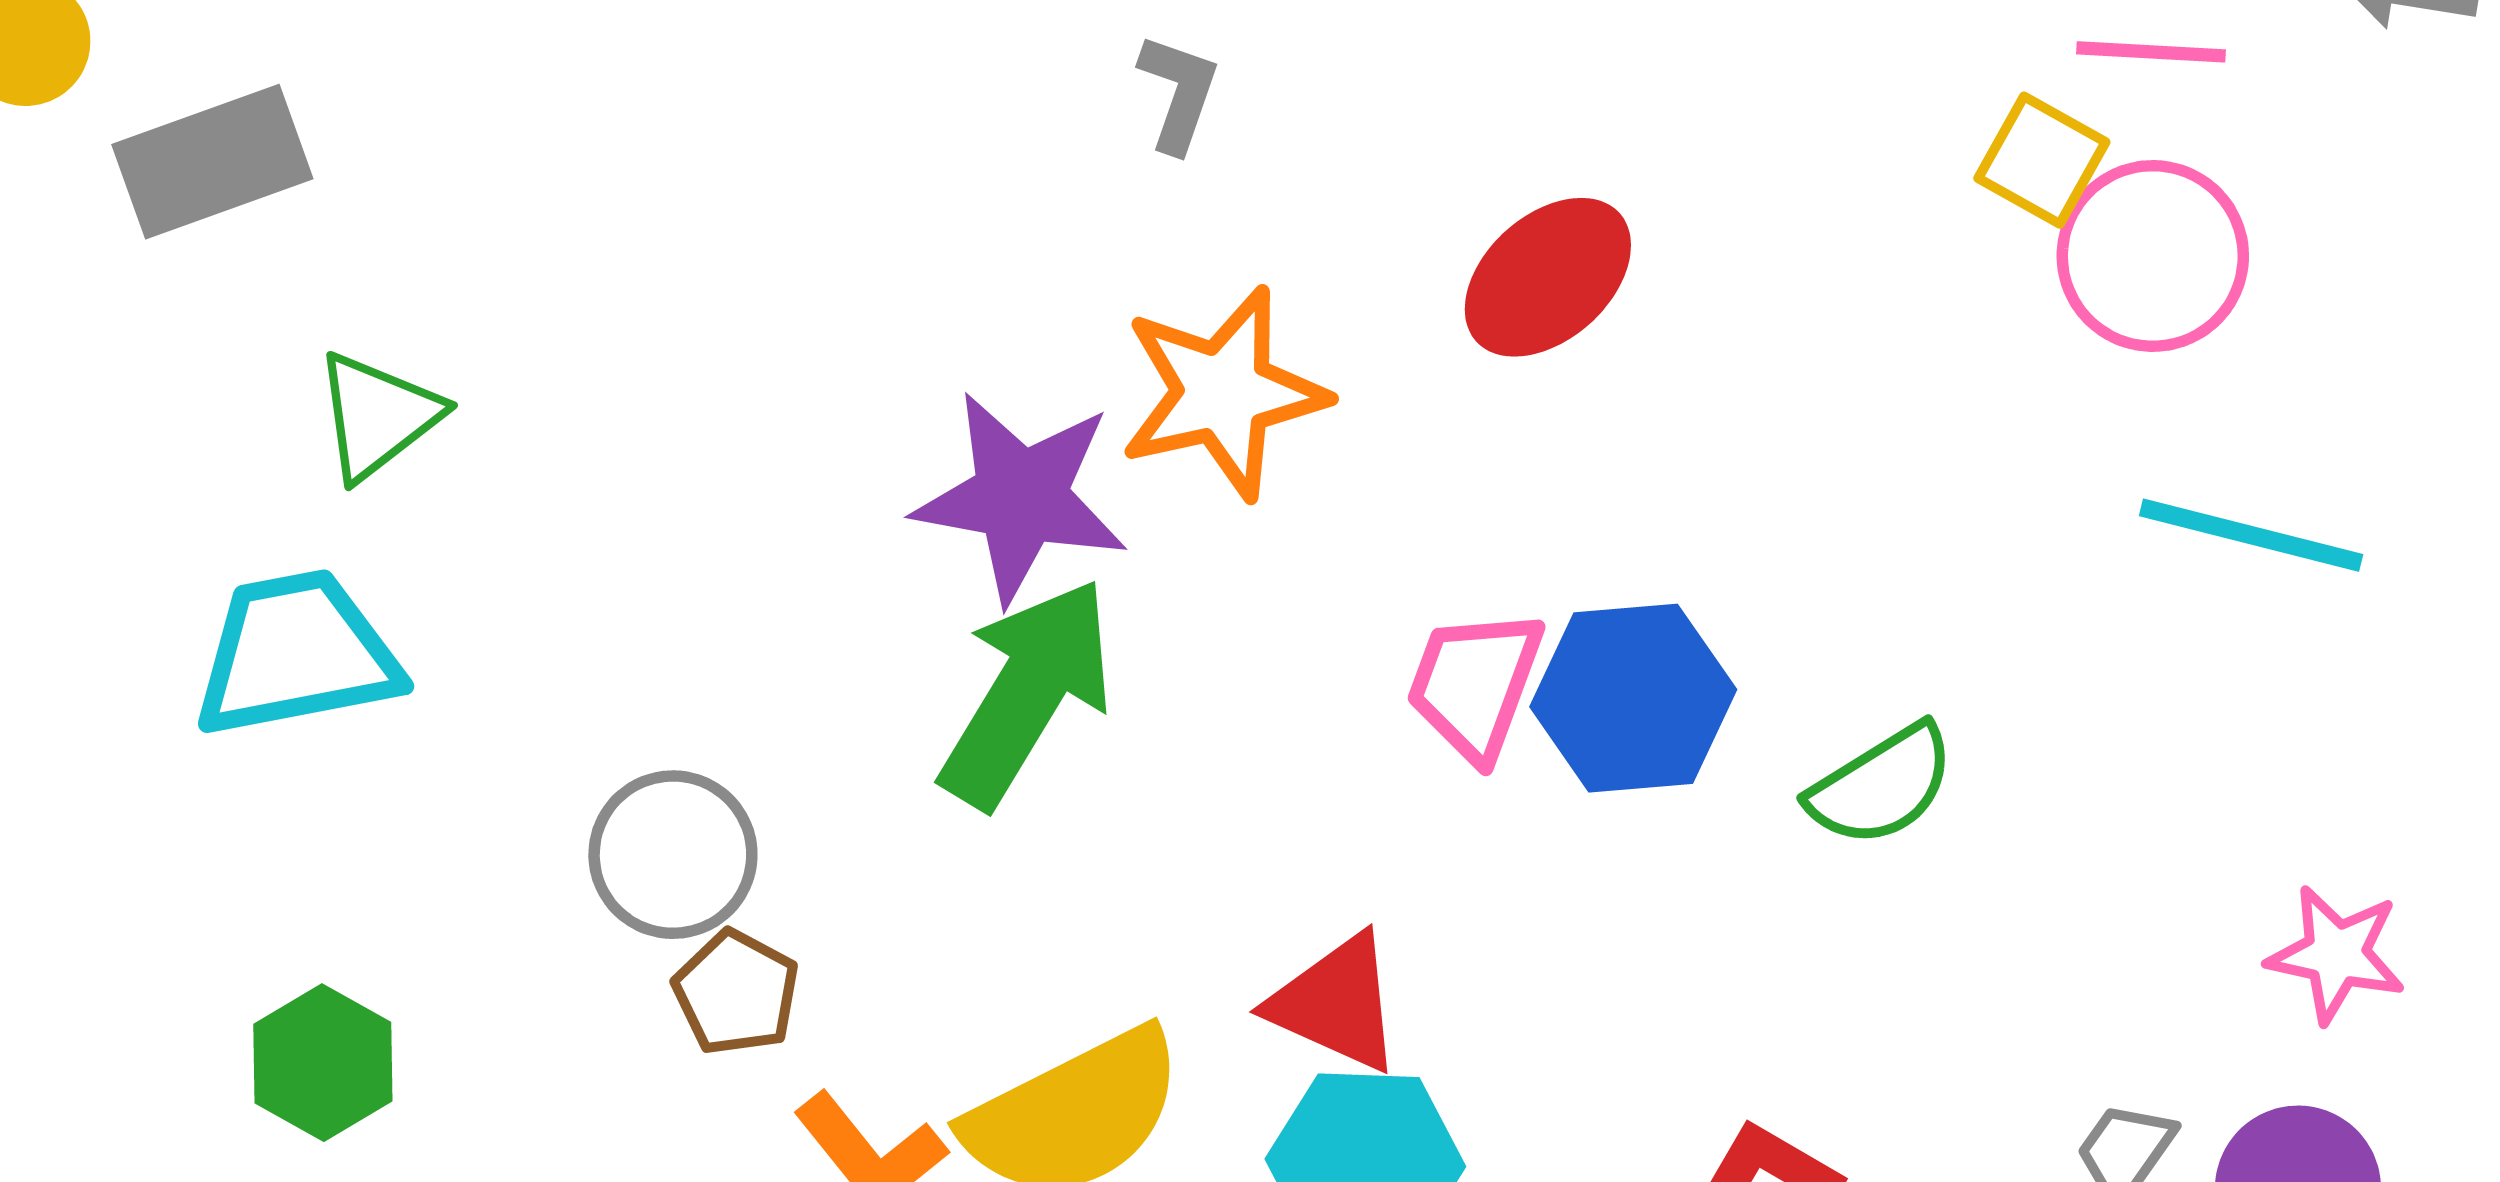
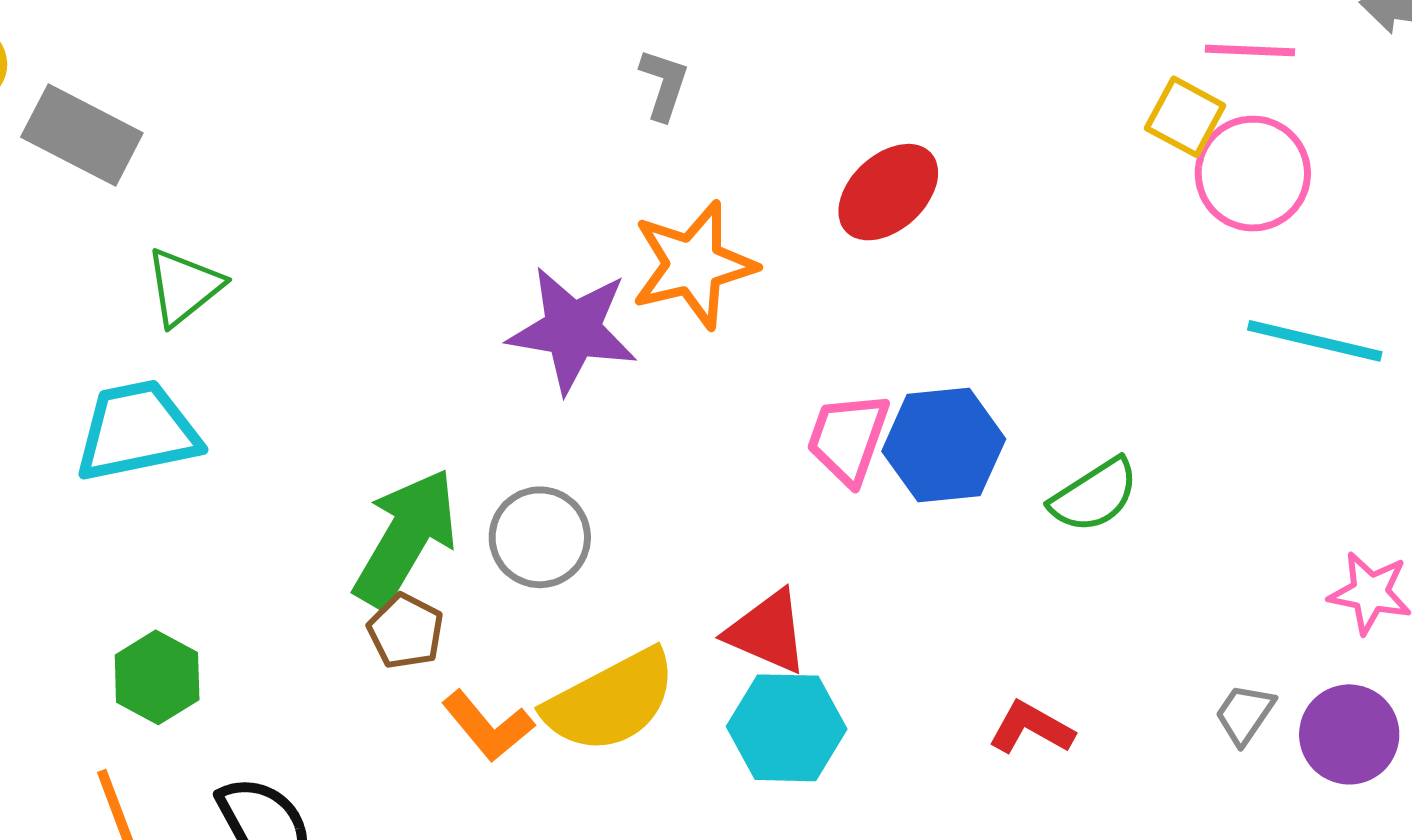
gray rectangle: (212, 162) -> (82, 135), turned 48
green arrow: (1027, 693) -> (406, 538), moved
gray circle: (673, 855) -> (540, 537), moved

